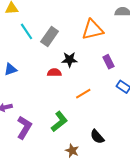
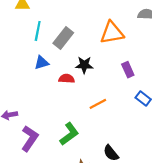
cyan line: (27, 31) -> (38, 31), turned 42
blue triangle: (10, 69) -> (42, 63), moved

